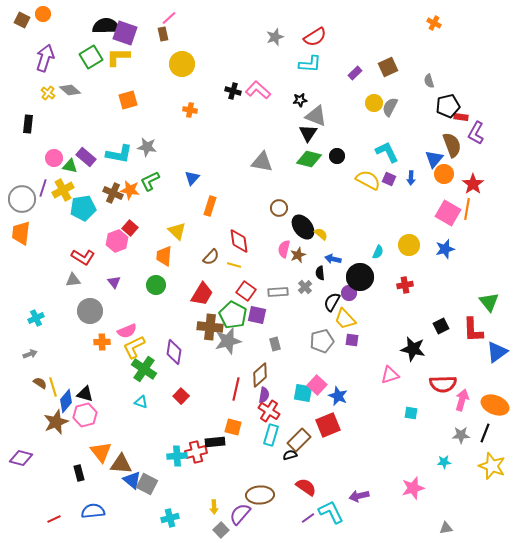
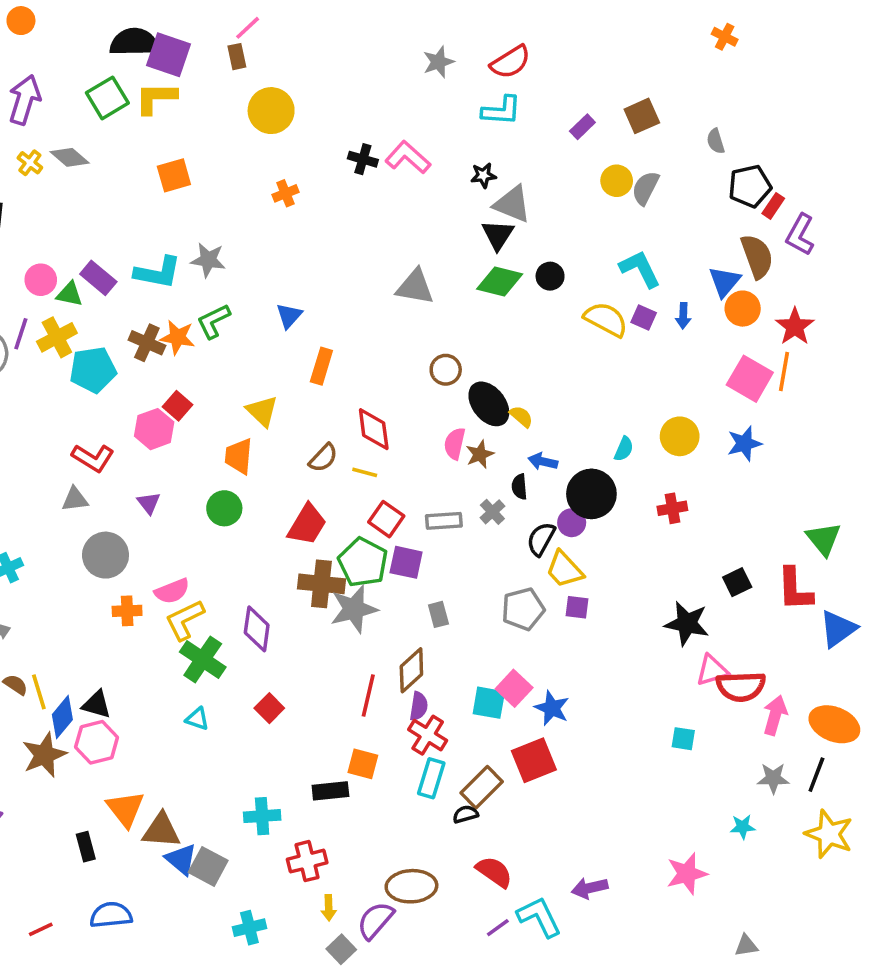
orange cross: (190, 110) -> (285, 193), turned -32
red rectangle: (461, 117) -> (773, 206), turned -64
pink triangle: (390, 375) -> (712, 670), moved
red cross: (196, 452) -> (307, 861), moved

